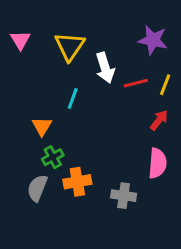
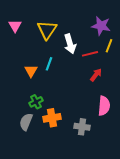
yellow line: (165, 85) -> (109, 46), moved
red arrow: (159, 120) -> (96, 75), moved
orange triangle: (42, 126) -> (31, 71), moved

